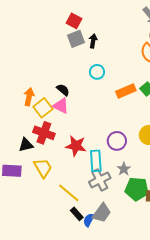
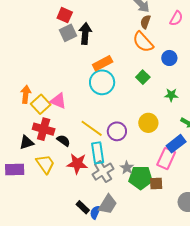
black arrow: (93, 41) -> (85, 34), size x1.5
cyan circle: (97, 72) -> (102, 82), moved, size x1.6
black semicircle: (63, 90) -> (63, 141), moved
orange rectangle: (126, 91) -> (103, 63), moved
red star: (76, 146) -> (77, 164), moved
gray star: (124, 169) -> (127, 168), moved
yellow line: (69, 193) -> (92, 128), moved

